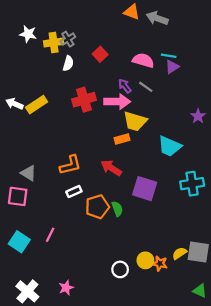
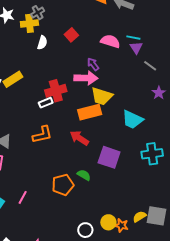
gray cross: (68, 39) -> (38, 13), moved
purple triangle: (172, 67) -> (136, 48), turned -32
gray line: (146, 87) -> (150, 66), moved
red cross: (84, 100) -> (56, 91), moved
orange rectangle: (122, 139) -> (90, 112), size x1.6
white rectangle: (74, 191) -> (46, 103), moved
orange pentagon: (97, 207) -> (63, 185), moved
green semicircle: (117, 209) -> (84, 175), turned -40

